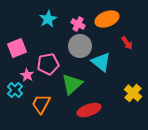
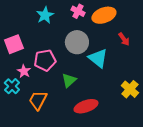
pink cross: (78, 24) -> (78, 11), moved
green triangle: (72, 84) -> (69, 80), size x0.7

